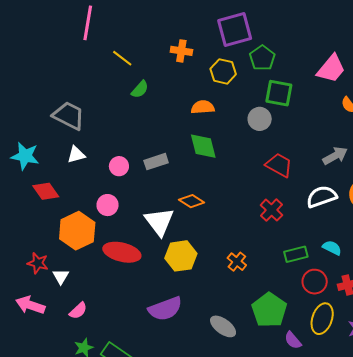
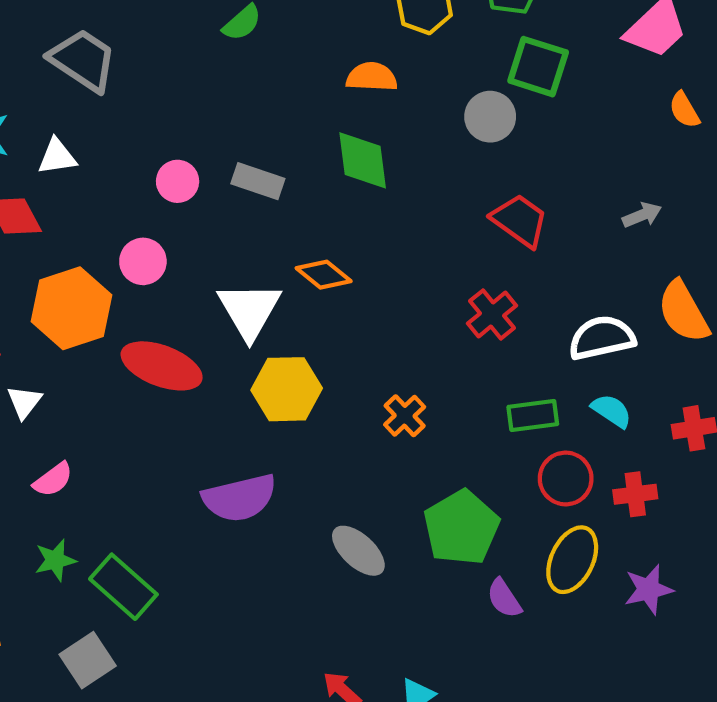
white triangle: (76, 155) -> (57, 157), moved
gray arrow: (335, 156) -> (642, 215), size x0.7
gray rectangle: (156, 162) -> (258, 181), turned 30
white semicircle: (322, 197) -> (602, 338), moved

